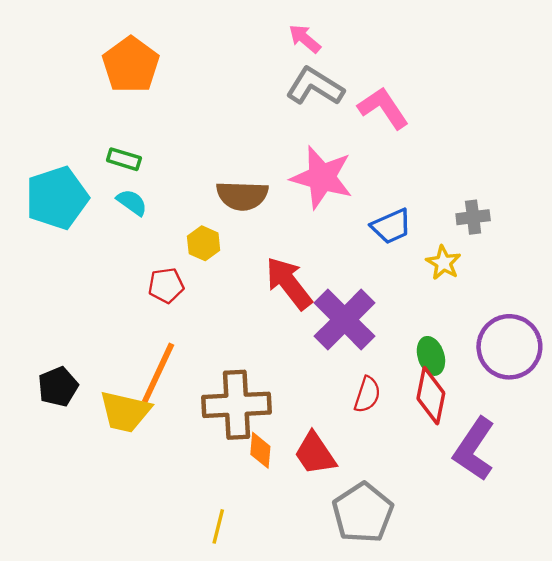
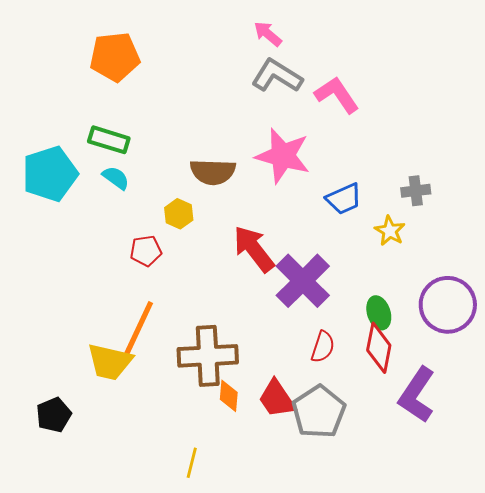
orange pentagon: (131, 65) -> (115, 57), turned 30
green rectangle: (124, 159) -> (109, 140), size x1.4
black pentagon: (58, 387) -> (54, 415), moved
gray pentagon: (363, 513) -> (319, 412), moved

